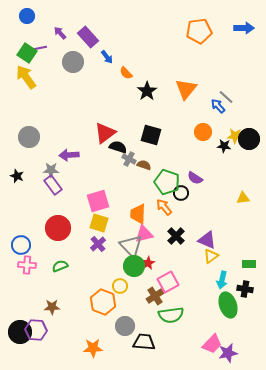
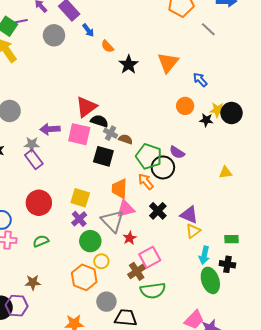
gray line: (226, 97) -> (208, 29), moved
black square: (151, 135) -> (103, 156), moved
black circle: (181, 193) -> (163, 167), size x1.5
pink square: (98, 201) -> (79, 134), moved, turned 30
green circle: (134, 266) -> (90, 241), moved

